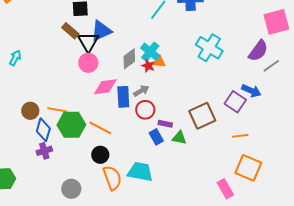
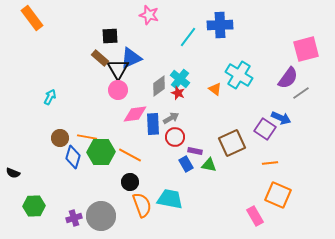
cyan arrow: (15, 58) -> (50, 97), moved
orange triangle: (159, 62) -> (215, 89), moved, turned 32
purple cross: (44, 151) -> (74, 218), moved
gray circle: (71, 189) -> (101, 216), size x1.5

